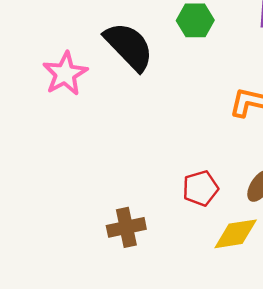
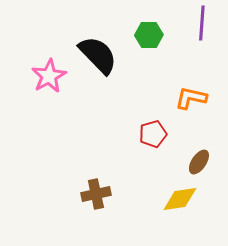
red pentagon: (200, 188) -> (153, 134), moved

